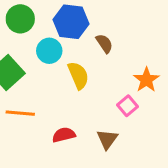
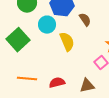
orange line: (20, 113) -> (27, 79), moved
brown triangle: (107, 139) -> (87, 86), turned 42

